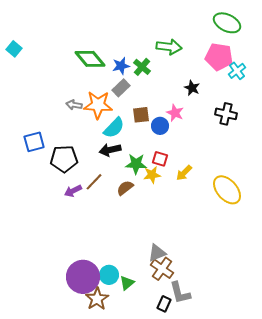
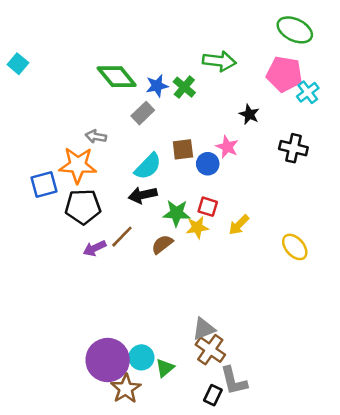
gray rectangle: (121, 88) -> (143, 113), moved
orange star: (98, 105) -> (78, 165), moved
yellow ellipse: (227, 190) -> (295, 247), size x0.7

